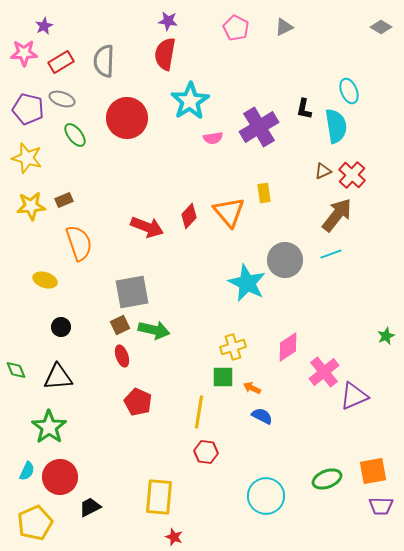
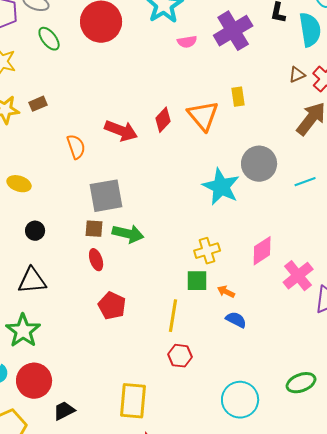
orange semicircle: (79, 243) -> (76, 147), moved, size x0.7
cyan line: (331, 254) -> (305, 182), moved
brown square: (120, 325) -> (94, 229), turned 30

